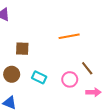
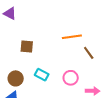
brown line: (87, 68) -> (89, 53), moved
brown circle: (12, 74) -> (16, 78), moved

